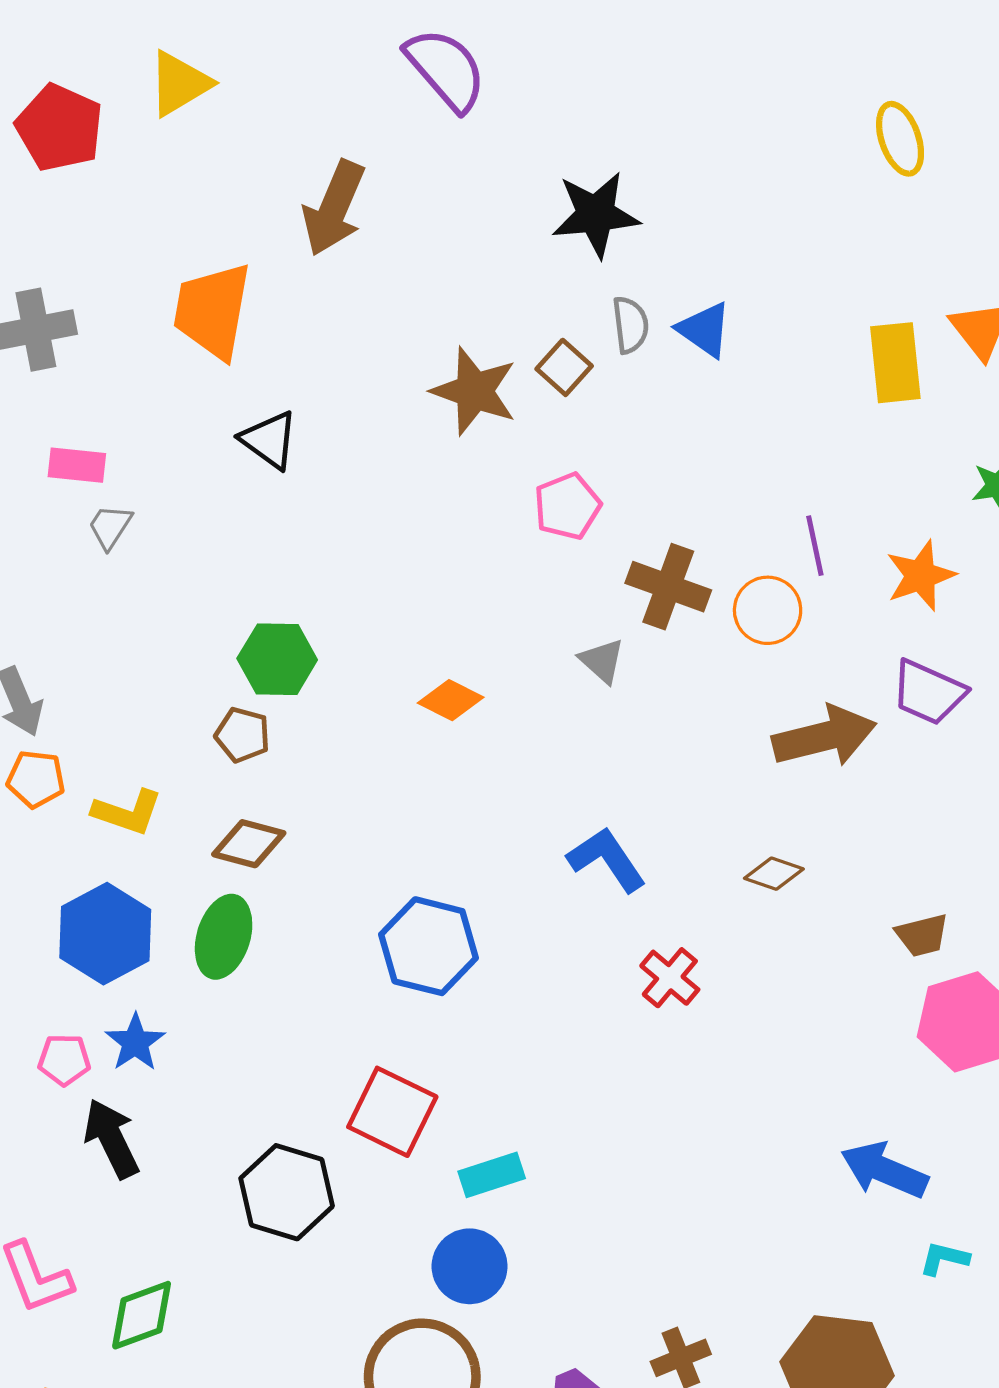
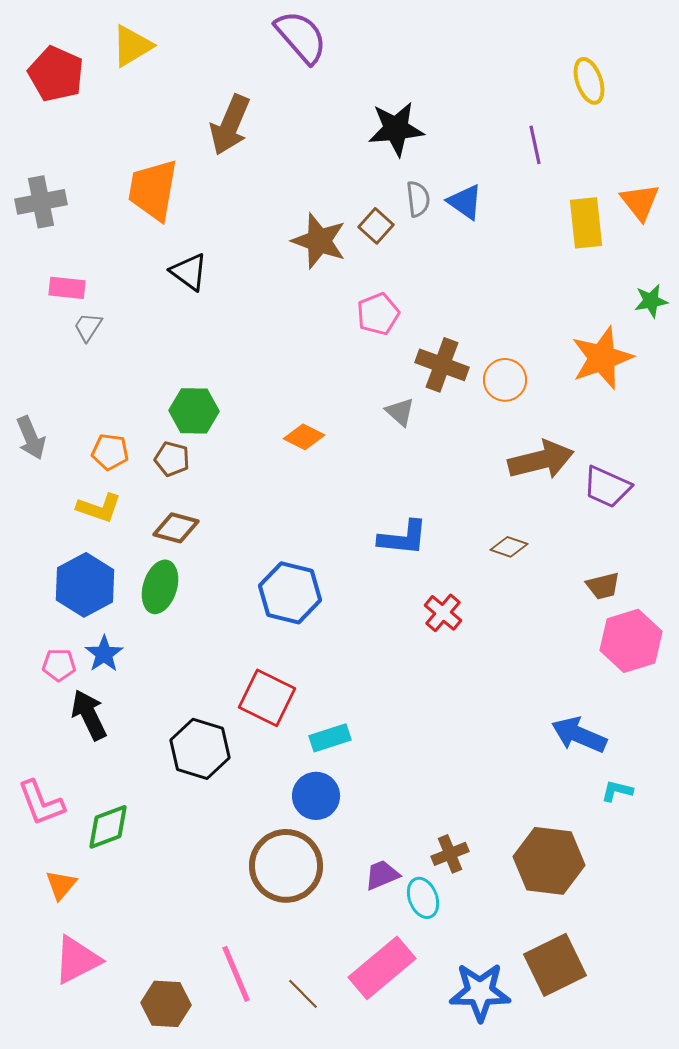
purple line: (815, 546) -> (535, 145), moved
orange star: (921, 576) -> (602, 358), size x1.4
purple trapezoid: (928, 692) -> (607, 487), moved
orange pentagon: (36, 779) -> (110, 452), moved
blue L-shape: (607, 859) -> (403, 538), turned 130

